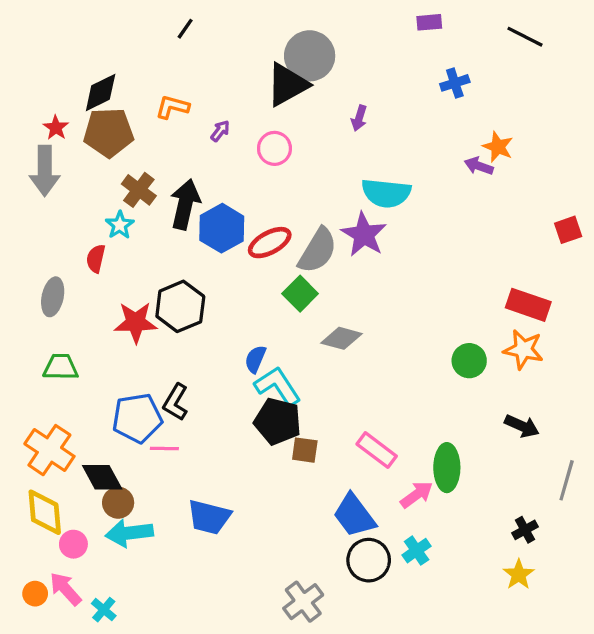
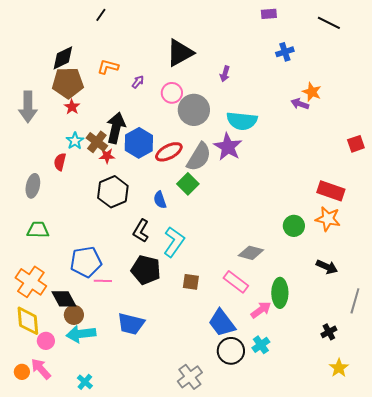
black line: (185, 29) -> (101, 15), moved
gray circle: (310, 56) -> (194, 110), moved
red star: (56, 128) -> (72, 107), moved
brown cross: (139, 190) -> (97, 142), moved
red star: (136, 322) -> (107, 156), moved, size x0.6
gray diamond: (342, 338) -> (251, 253), moved
blue semicircle: (255, 359) -> (160, 200), moved, turned -42
cyan L-shape: (278, 386) -> (174, 242), turned 68
black L-shape: (176, 402) -> (141, 231), moved
black pentagon: (278, 421) -> (146, 270), moved
yellow star: (519, 574) -> (339, 368), moved
cyan cross: (104, 610) -> (85, 382), moved

